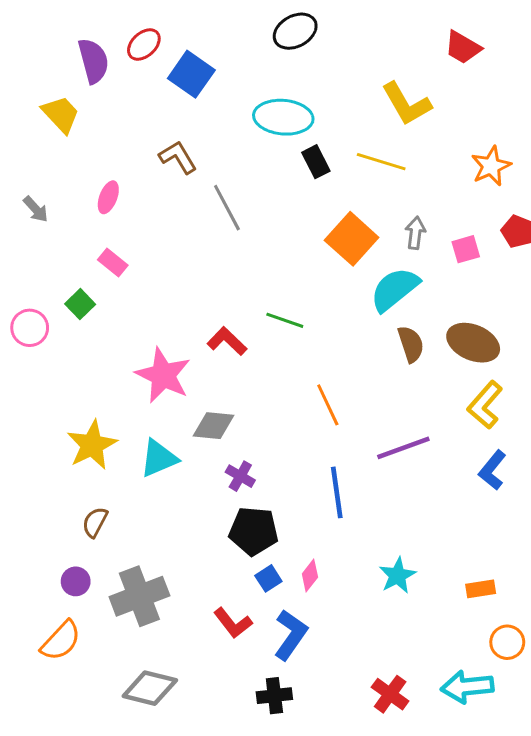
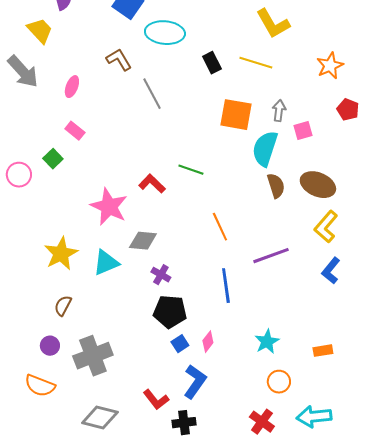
cyan ellipse: (283, 117) -> (165, 33), moved
gray arrow: (36, 209) -> (23, 72), moved, size x1.8
orange square: (352, 239) -> (236, 115), turned -32
pink square: (466, 249) -> (303, 131), moved
cyan semicircle: (395, 289) -> (265, 149), turned -33
red L-shape: (233, 623) -> (156, 400), moved
orange semicircle: (61, 641) -> (40, 386), turned 68
orange circle: (507, 642) -> (279, 382), moved

